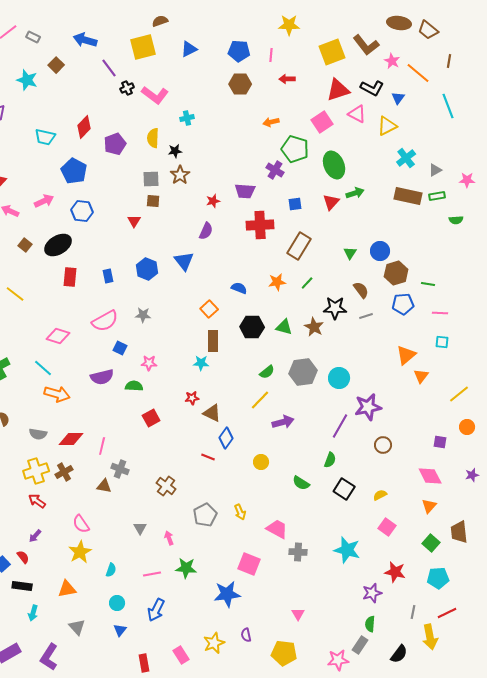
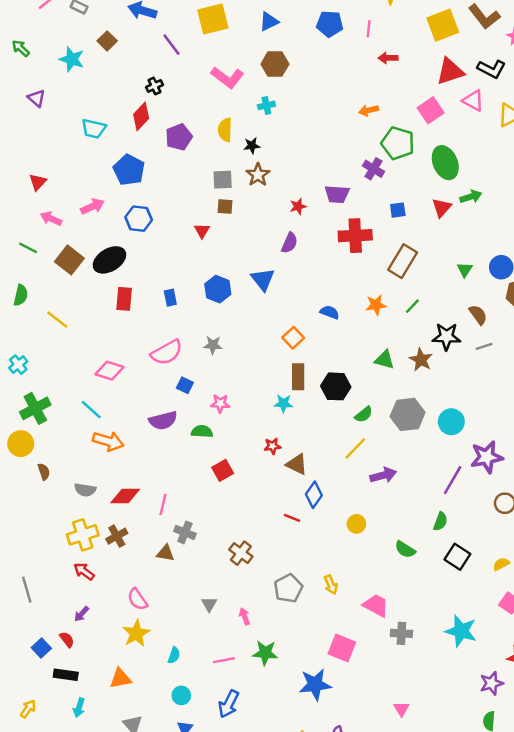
brown hexagon: (240, 84) -> (275, 64), moved
black cross: (127, 88) -> (154, 86), moved
brown square: (25, 245) -> (69, 260), size x1.6
black hexagon: (252, 327) -> (336, 386), moved

